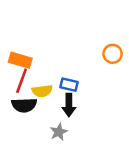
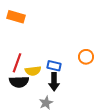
orange circle: (113, 54) -> (86, 57), moved
orange rectangle: (20, 60) -> (16, 17), moved

